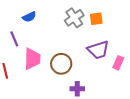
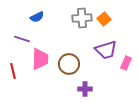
gray cross: (74, 18) -> (82, 18), turned 30
orange square: (96, 19) -> (104, 19), turned -32
purple line: (14, 39) -> (22, 39), turned -49

